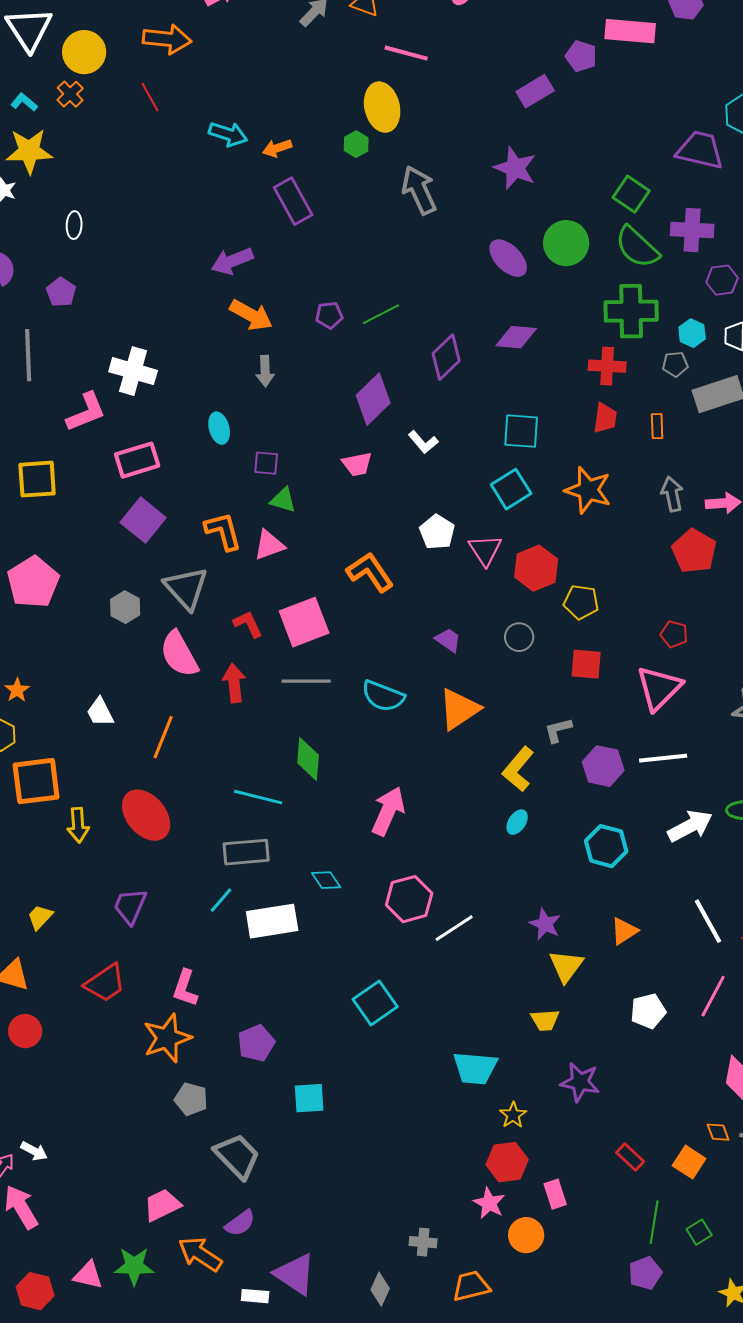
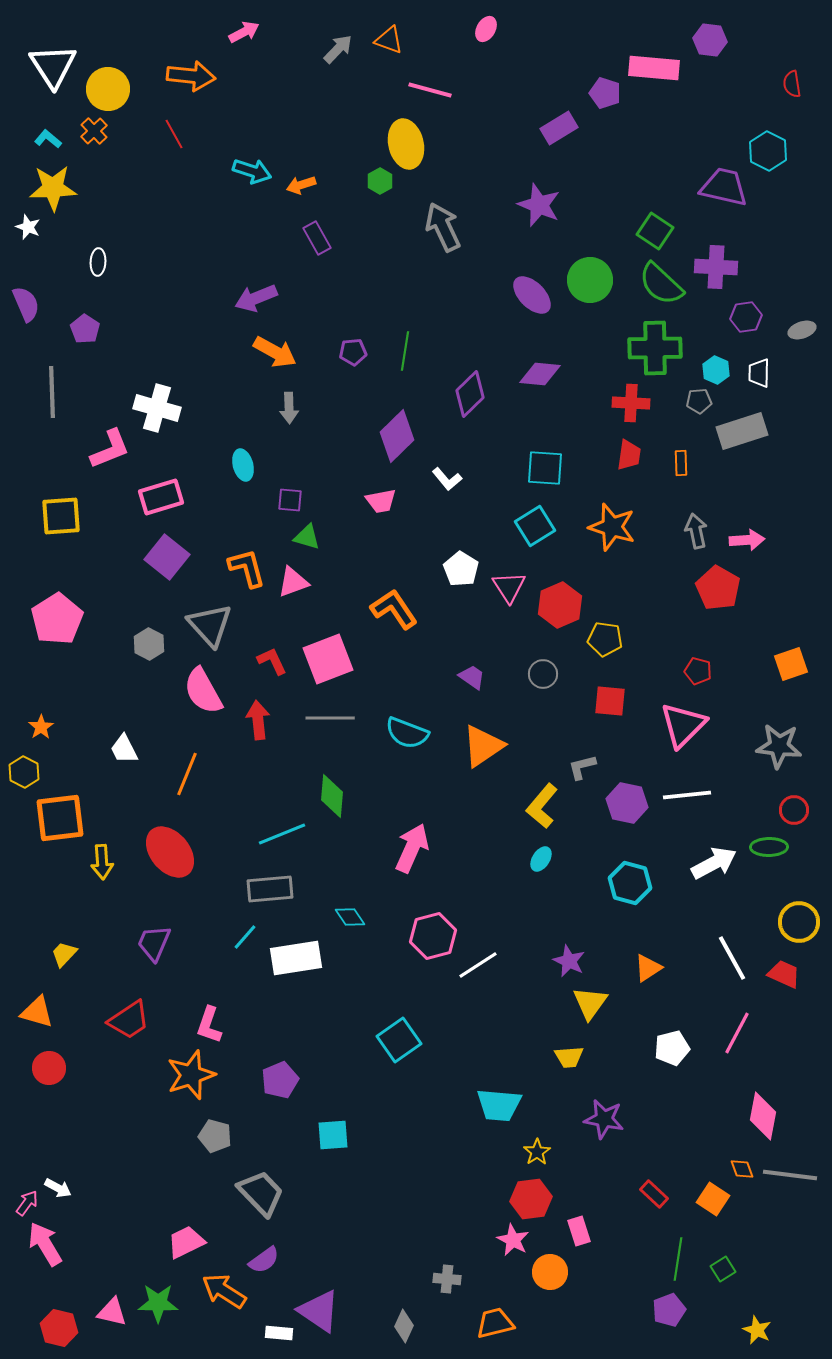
purple rectangle: (293, 201) -> (317, 238), size x0.7
green line: (381, 314) -> (405, 351), turned -54
cyan line: (258, 797) -> (282, 834), turned -36

